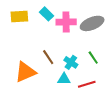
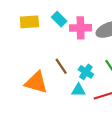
orange triangle: (25, 72) -> (36, 82), turned 40

